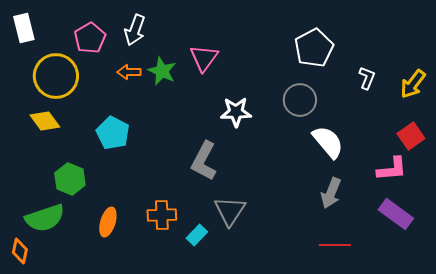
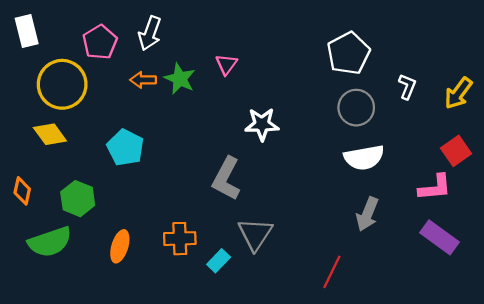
pink triangle: (204, 58) -> (226, 64), size x0.7
gray circle: (300, 100) -> (356, 108), moved
white semicircle: (328, 142) -> (364, 158), turned 120
red line: (335, 245) -> (332, 272), moved, turned -64
orange diamond: (20, 251) -> (22, 191), moved

